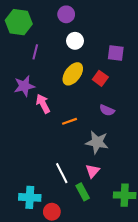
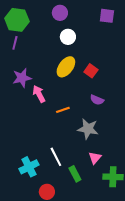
purple line: (35, 52) -> (15, 43), moved
purple square: (116, 53) -> (107, 16), moved
pink triangle: (93, 171) -> (95, 158), moved
cyan cross: (30, 197) -> (29, 167), moved, turned -30

